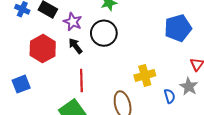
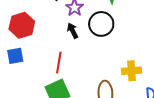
red hexagon: (43, 49) -> (22, 25), moved
red line: (81, 80) -> (59, 63), moved

